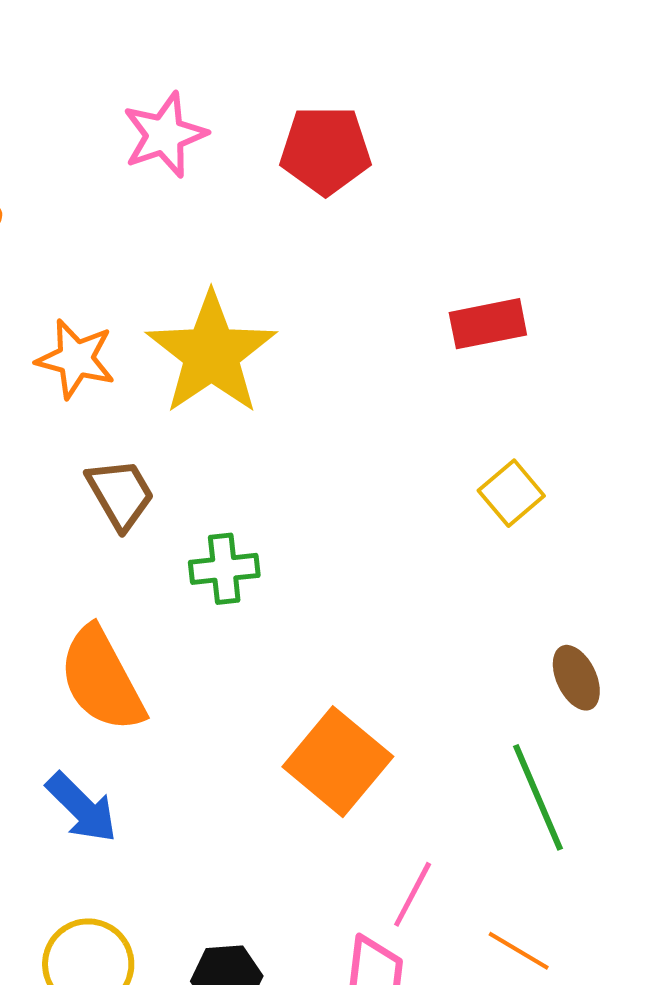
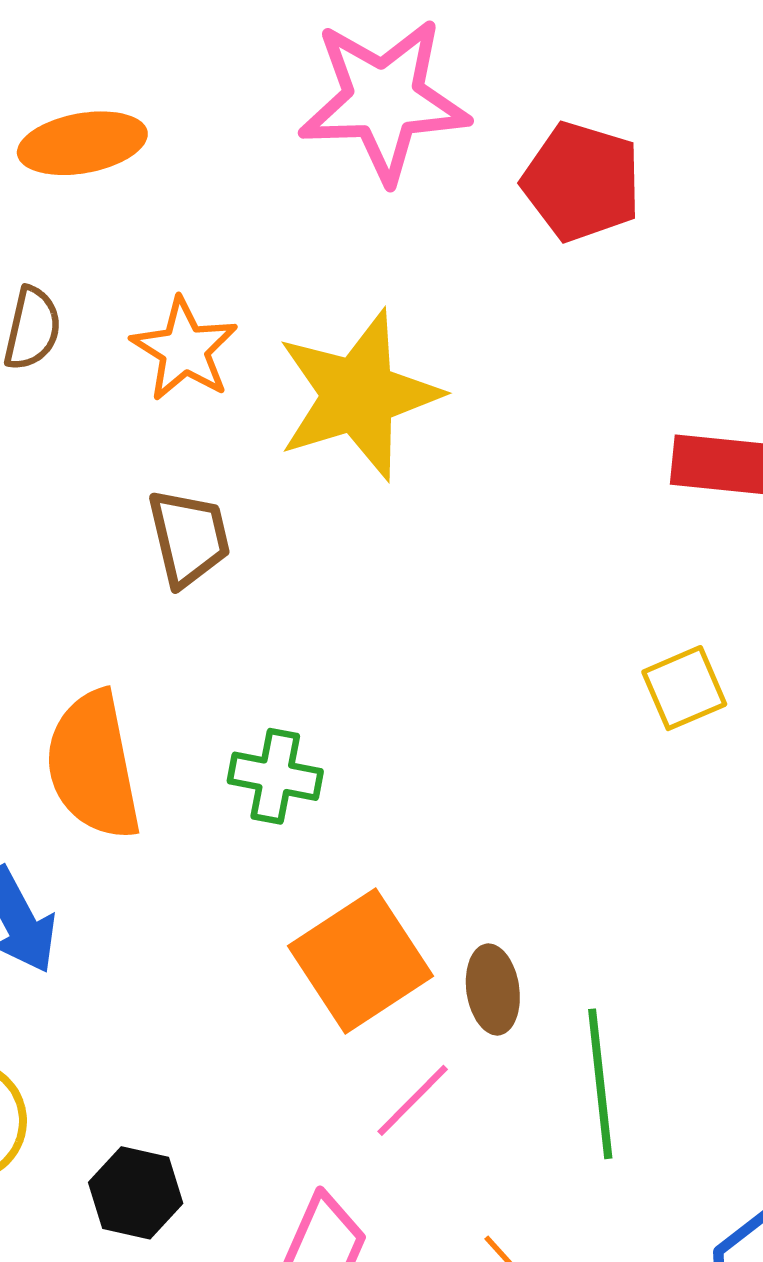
pink star: (165, 135) -> (384, 100), size x1.5
green cross: (224, 569) -> (275, 776), moved
brown ellipse: (576, 678) -> (493, 989), moved
pink line: (413, 894) -> (413, 1100), moved

